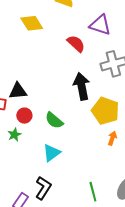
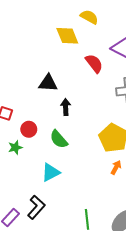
yellow diamond: (32, 23) -> (67, 36), moved
black arrow: (82, 86) -> (66, 107), moved, size x0.6
black triangle: (18, 91) -> (48, 83), moved

